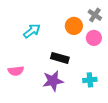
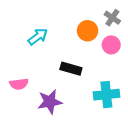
cyan cross: (90, 80) -> (106, 95), size x1.5
purple star: (53, 81) -> (50, 102), moved

